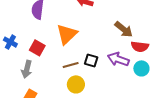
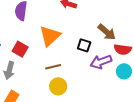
purple arrow: (118, 59) -> (101, 62), turned -40
black square: (91, 60) -> (84, 45), moved

